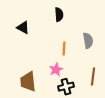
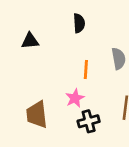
black triangle: (23, 28) -> (30, 41), turned -32

